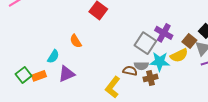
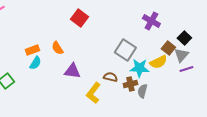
purple cross: (164, 33) -> (151, 21), moved
gray semicircle: (141, 66) -> (142, 91), moved, turned 104
purple triangle: (67, 74) -> (72, 71), moved, turned 30
orange rectangle: (39, 76) -> (32, 50), moved

